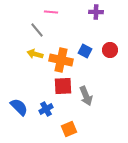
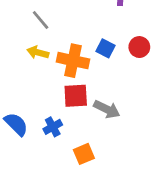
gray arrow: (86, 96) -> (107, 109), turned -42

